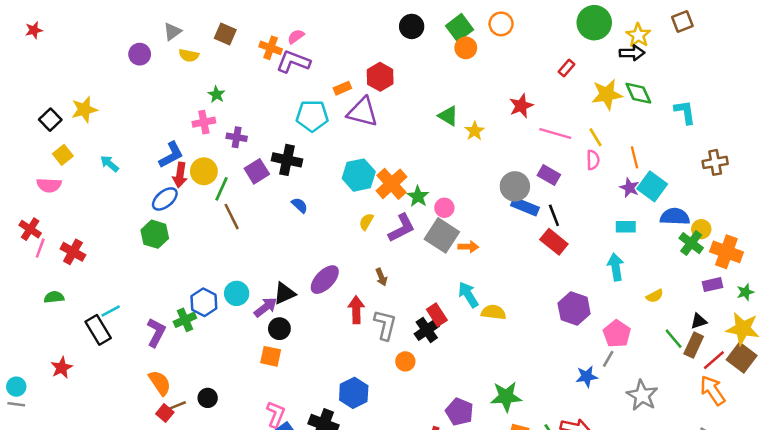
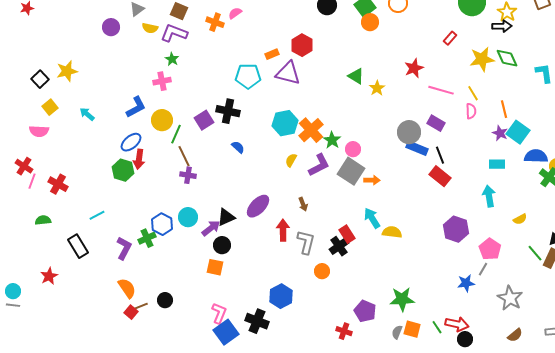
purple L-shape: (293, 62) -> (174, 33), moved
purple cross: (237, 137) -> (188, 175), moved
red arrow: (180, 175) -> (139, 159), moved
cyan line: (111, 311) -> (97, 215), moved

